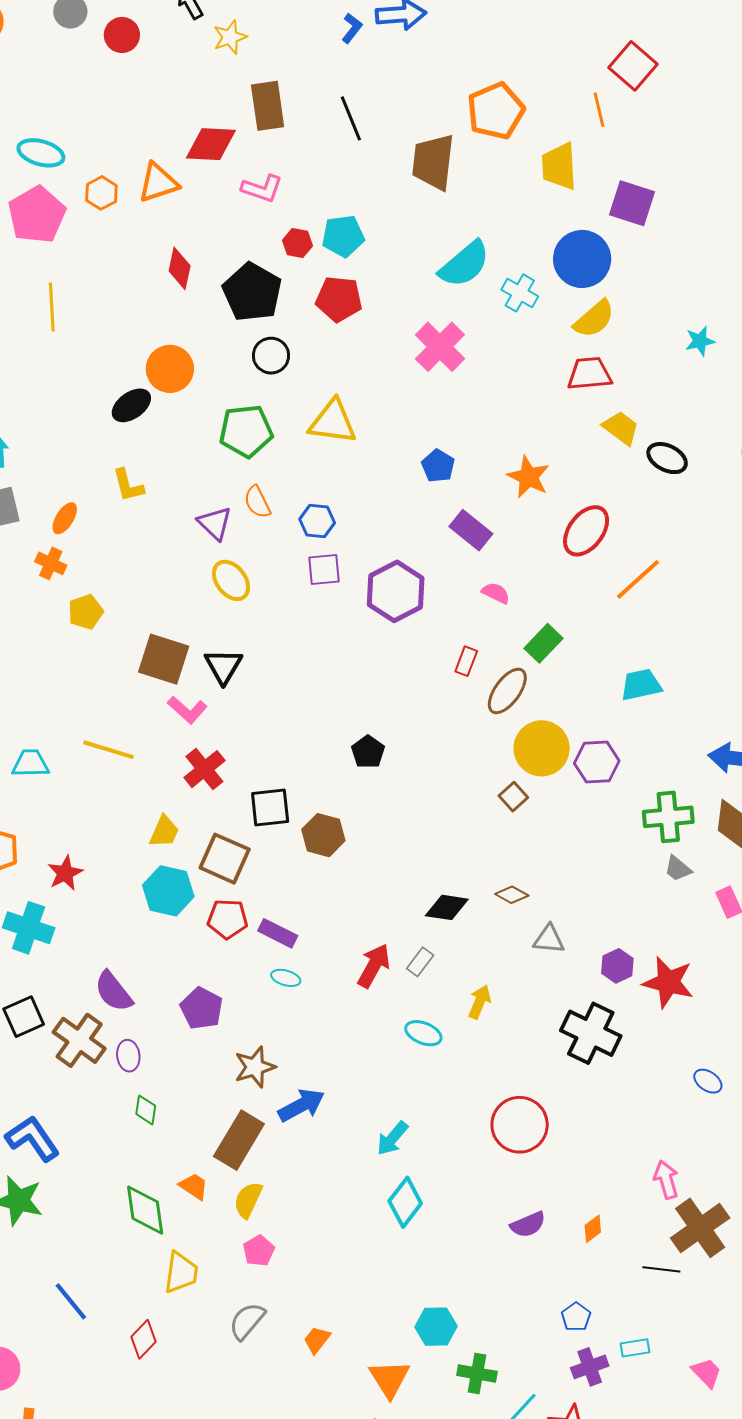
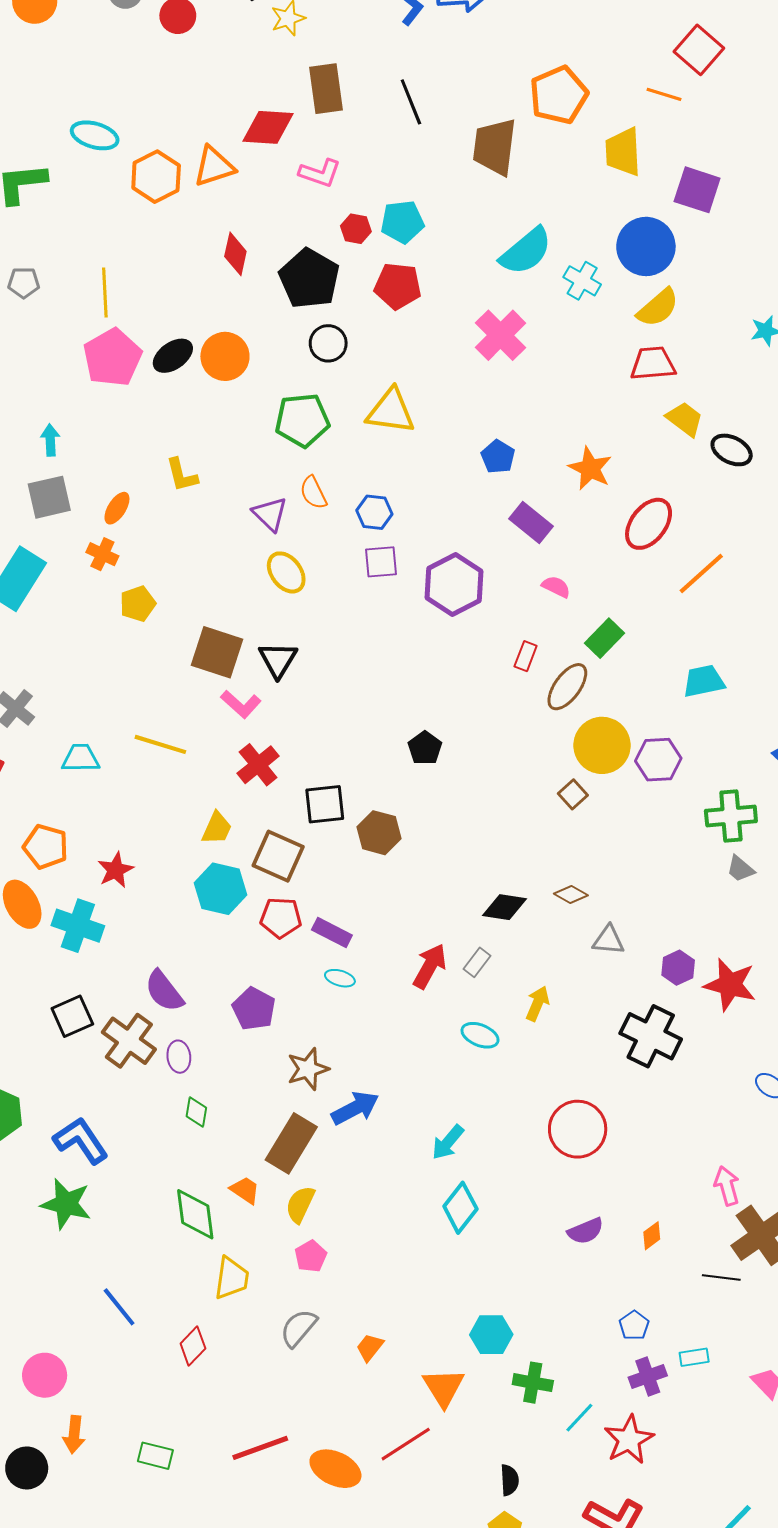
orange line: (599, 110) -> (664, 94), turned -60
orange hexagon: (101, 193) -> (156, 177), size x1.5
pink pentagon: (37, 215) -> (112, 358), moved
black ellipse: (131, 405) -> (173, 356), moved

